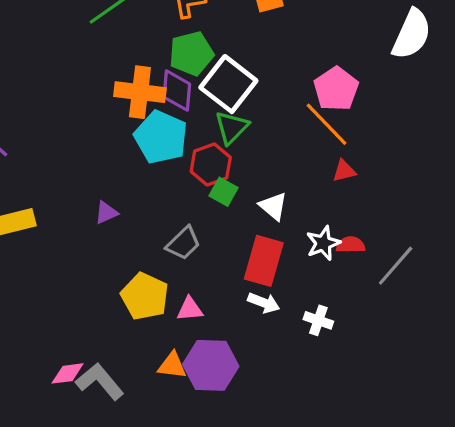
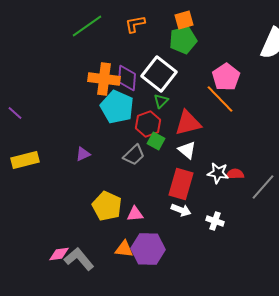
green pentagon: (191, 54) -> (183, 40), moved
green triangle: (232, 127) -> (161, 101), size x0.7
red triangle: (344, 171) -> (188, 123), moved, size x1.8
gray trapezoid: (183, 243) -> (134, 155), moved
white star: (323, 243) -> (218, 173), turned 30

